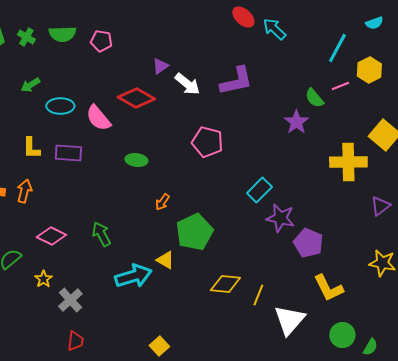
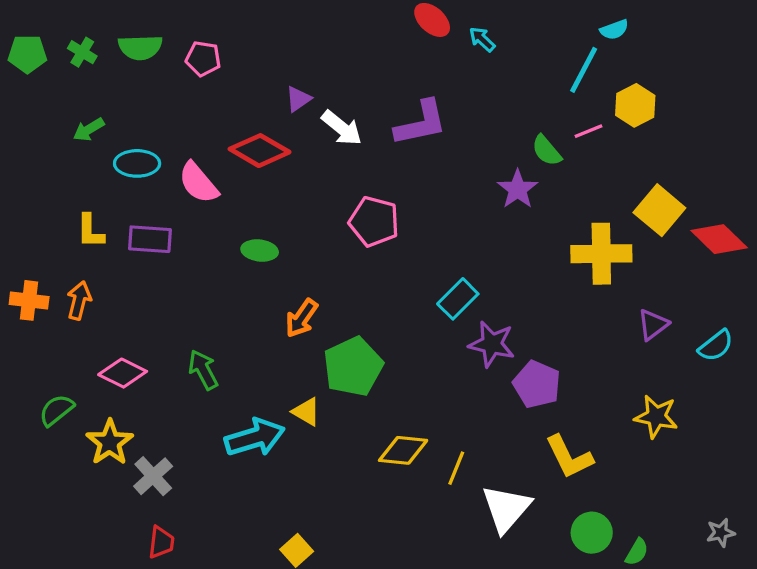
cyan semicircle: (374, 23) -> (614, 30), moved
cyan arrow: (274, 29) -> (482, 39), size x0.7
orange arrow: (162, 202) -> (301, 318), size x1.4
yellow star: (43, 279) -> (110, 442), size x1.6

